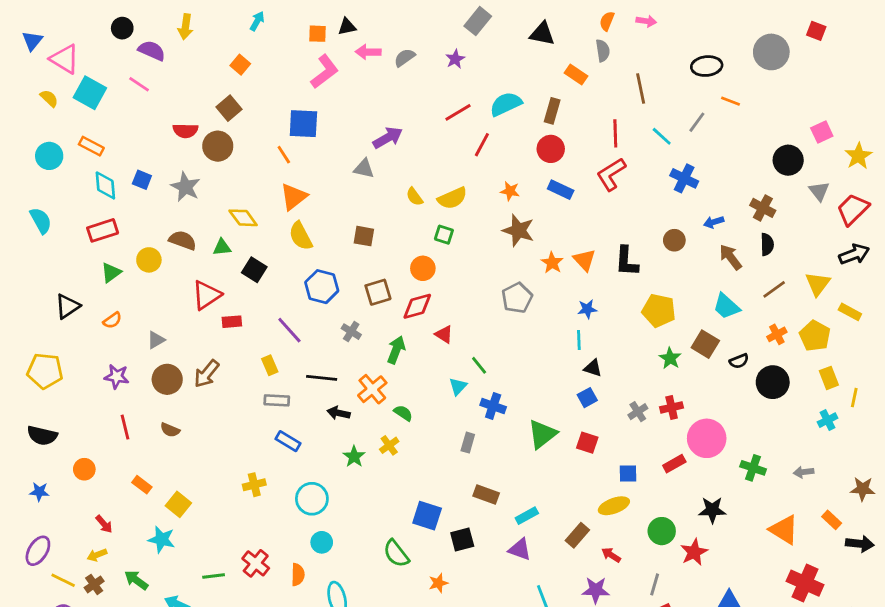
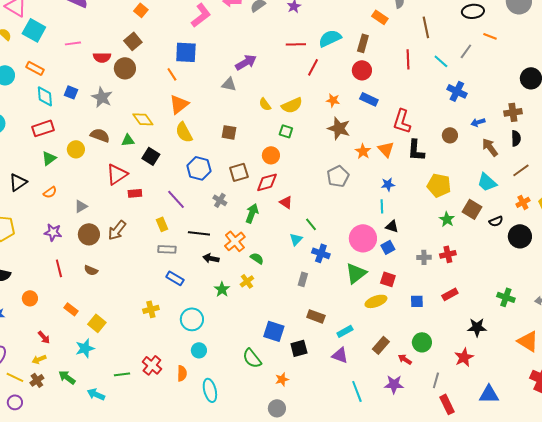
pink line: (139, 84) -> (73, 43), moved, turned -42
red line: (458, 112) -> (296, 44), turned 30
red L-shape: (611, 174) -> (402, 121), moved, turned -40
brown cross: (763, 208) -> (513, 112), turned -36
gray cross: (638, 412) -> (424, 257), turned 32
pink circle: (707, 438) -> (363, 238), moved
yellow ellipse: (614, 506) -> (376, 301), moved
green circle: (662, 531) -> (422, 342), moved
cyan star: (162, 539) -> (85, 348), turned -30

